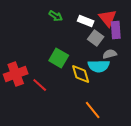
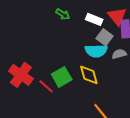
green square: (59, 58) -> (62, 77), moved, turned 30
cyan semicircle: (99, 66) -> (96, 51), moved
red cross: (16, 74) -> (21, 75), turned -35

